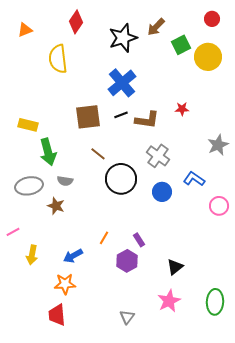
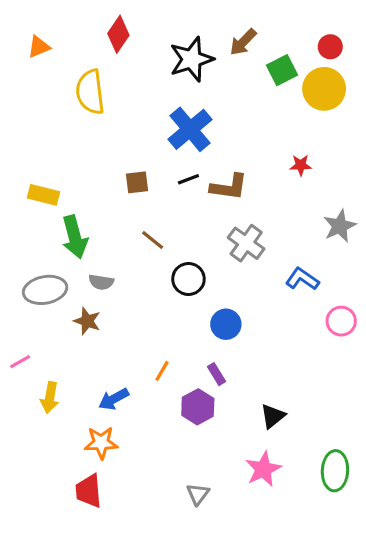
red circle: (212, 19) -> (330, 47), moved
red star: (182, 109) -> (301, 165), moved
brown square: (88, 117) -> (137, 182), size x0.6
black circle: (121, 179) -> (188, 279), size x0.7
blue circle: (162, 192) -> (226, 324), moved

